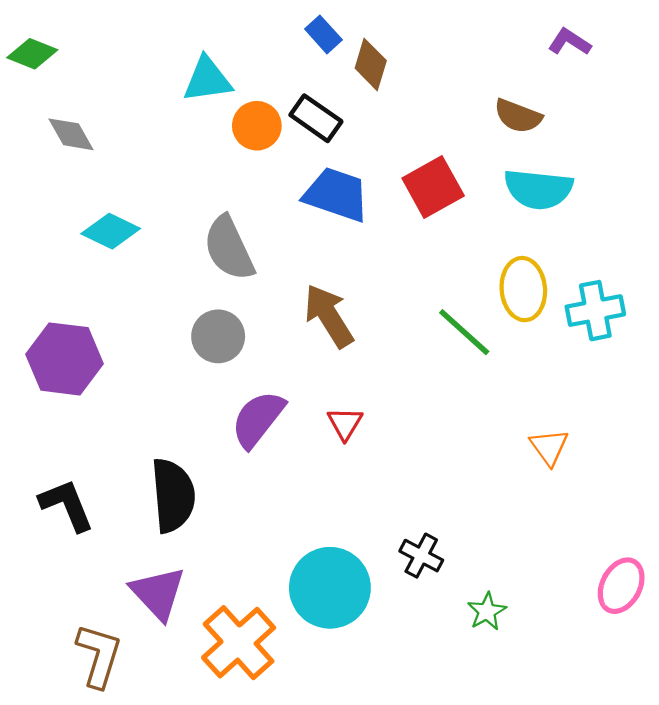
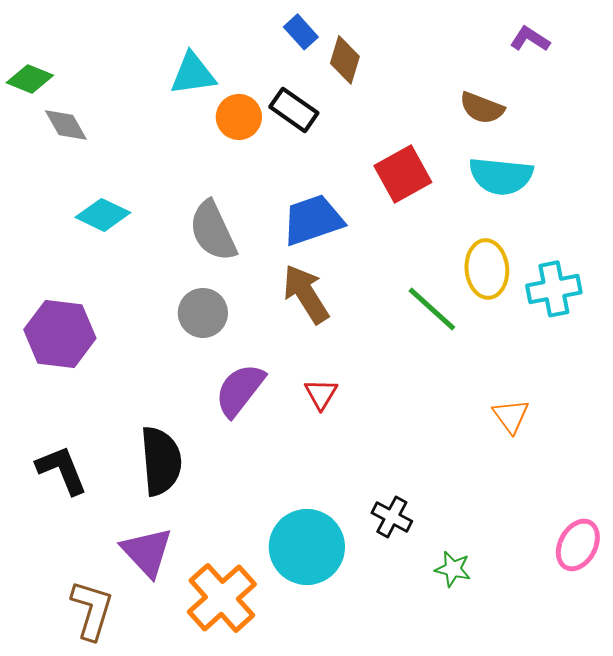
green diamond: (32, 54) -> (30, 79), moved
blue trapezoid: (336, 195) -> (313, 220), moved, turned -38
green star: (487, 611) -> (453, 569), turned -30

